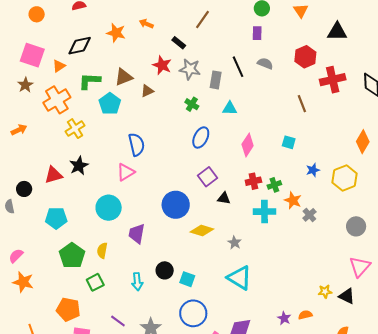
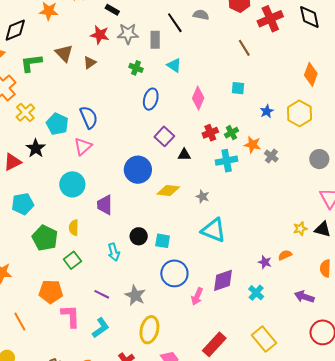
brown triangle: (124, 77) -> (64, 53), turned -42
cyan pentagon: (110, 104) -> (57, 124), moved
cyan triangle: (230, 108) -> (174, 65), turned 42

